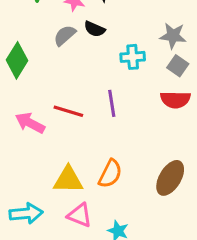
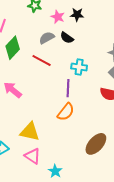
cyan cross: (133, 57) -> (79, 67), moved
red line: (68, 111) -> (42, 60), moved
orange semicircle: (110, 174) -> (66, 112), moved

